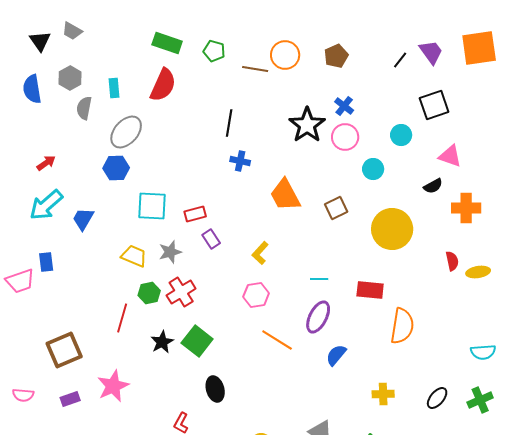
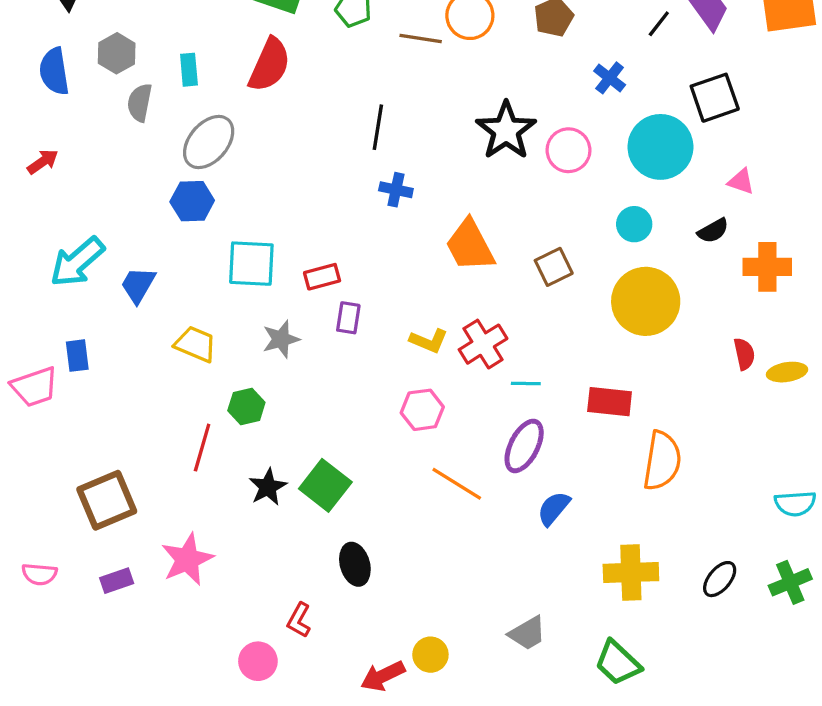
blue cross: (344, 106) -> (610, 78), moved
cyan circle: (401, 135) -> (660, 147), size x1.8
pink triangle: (450, 156) -> (741, 181), size x0.7
red arrow: (46, 163) -> (43, 162), moved
cyan circle: (373, 169) -> (634, 224), moved
purple rectangle: (211, 239) -> (348, 318), turned 42
yellow L-shape: (260, 253) -> (429, 341), turned -110
yellow trapezoid: (134, 256) -> (196, 344), moved
red cross: (181, 292) -> (483, 344), moved
yellow cross: (383, 394) -> (631, 572), size x1.5

